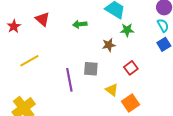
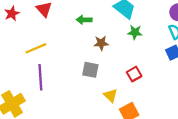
brown star: (109, 45) -> (101, 43), moved
yellow line: (29, 61) -> (36, 48), moved
purple line: (69, 80) -> (40, 77), moved

